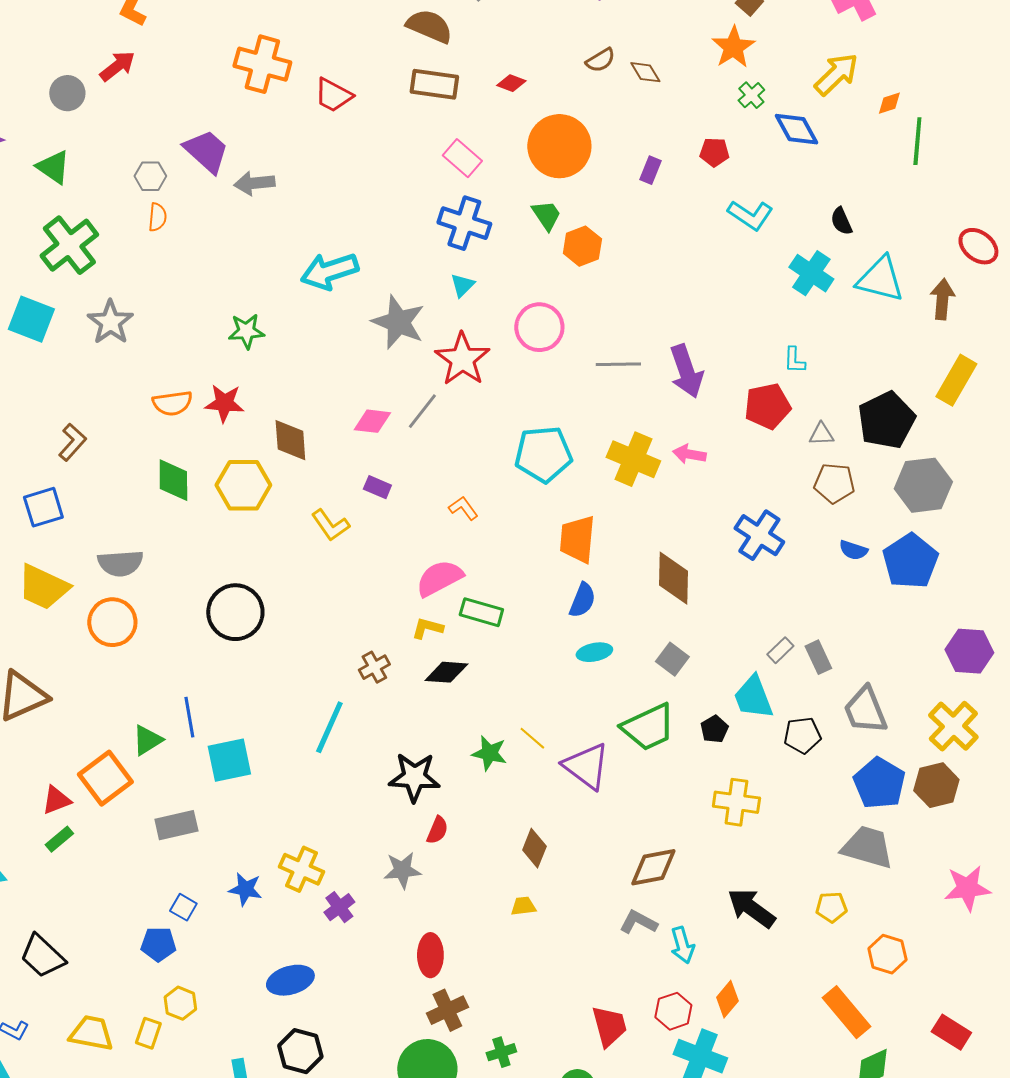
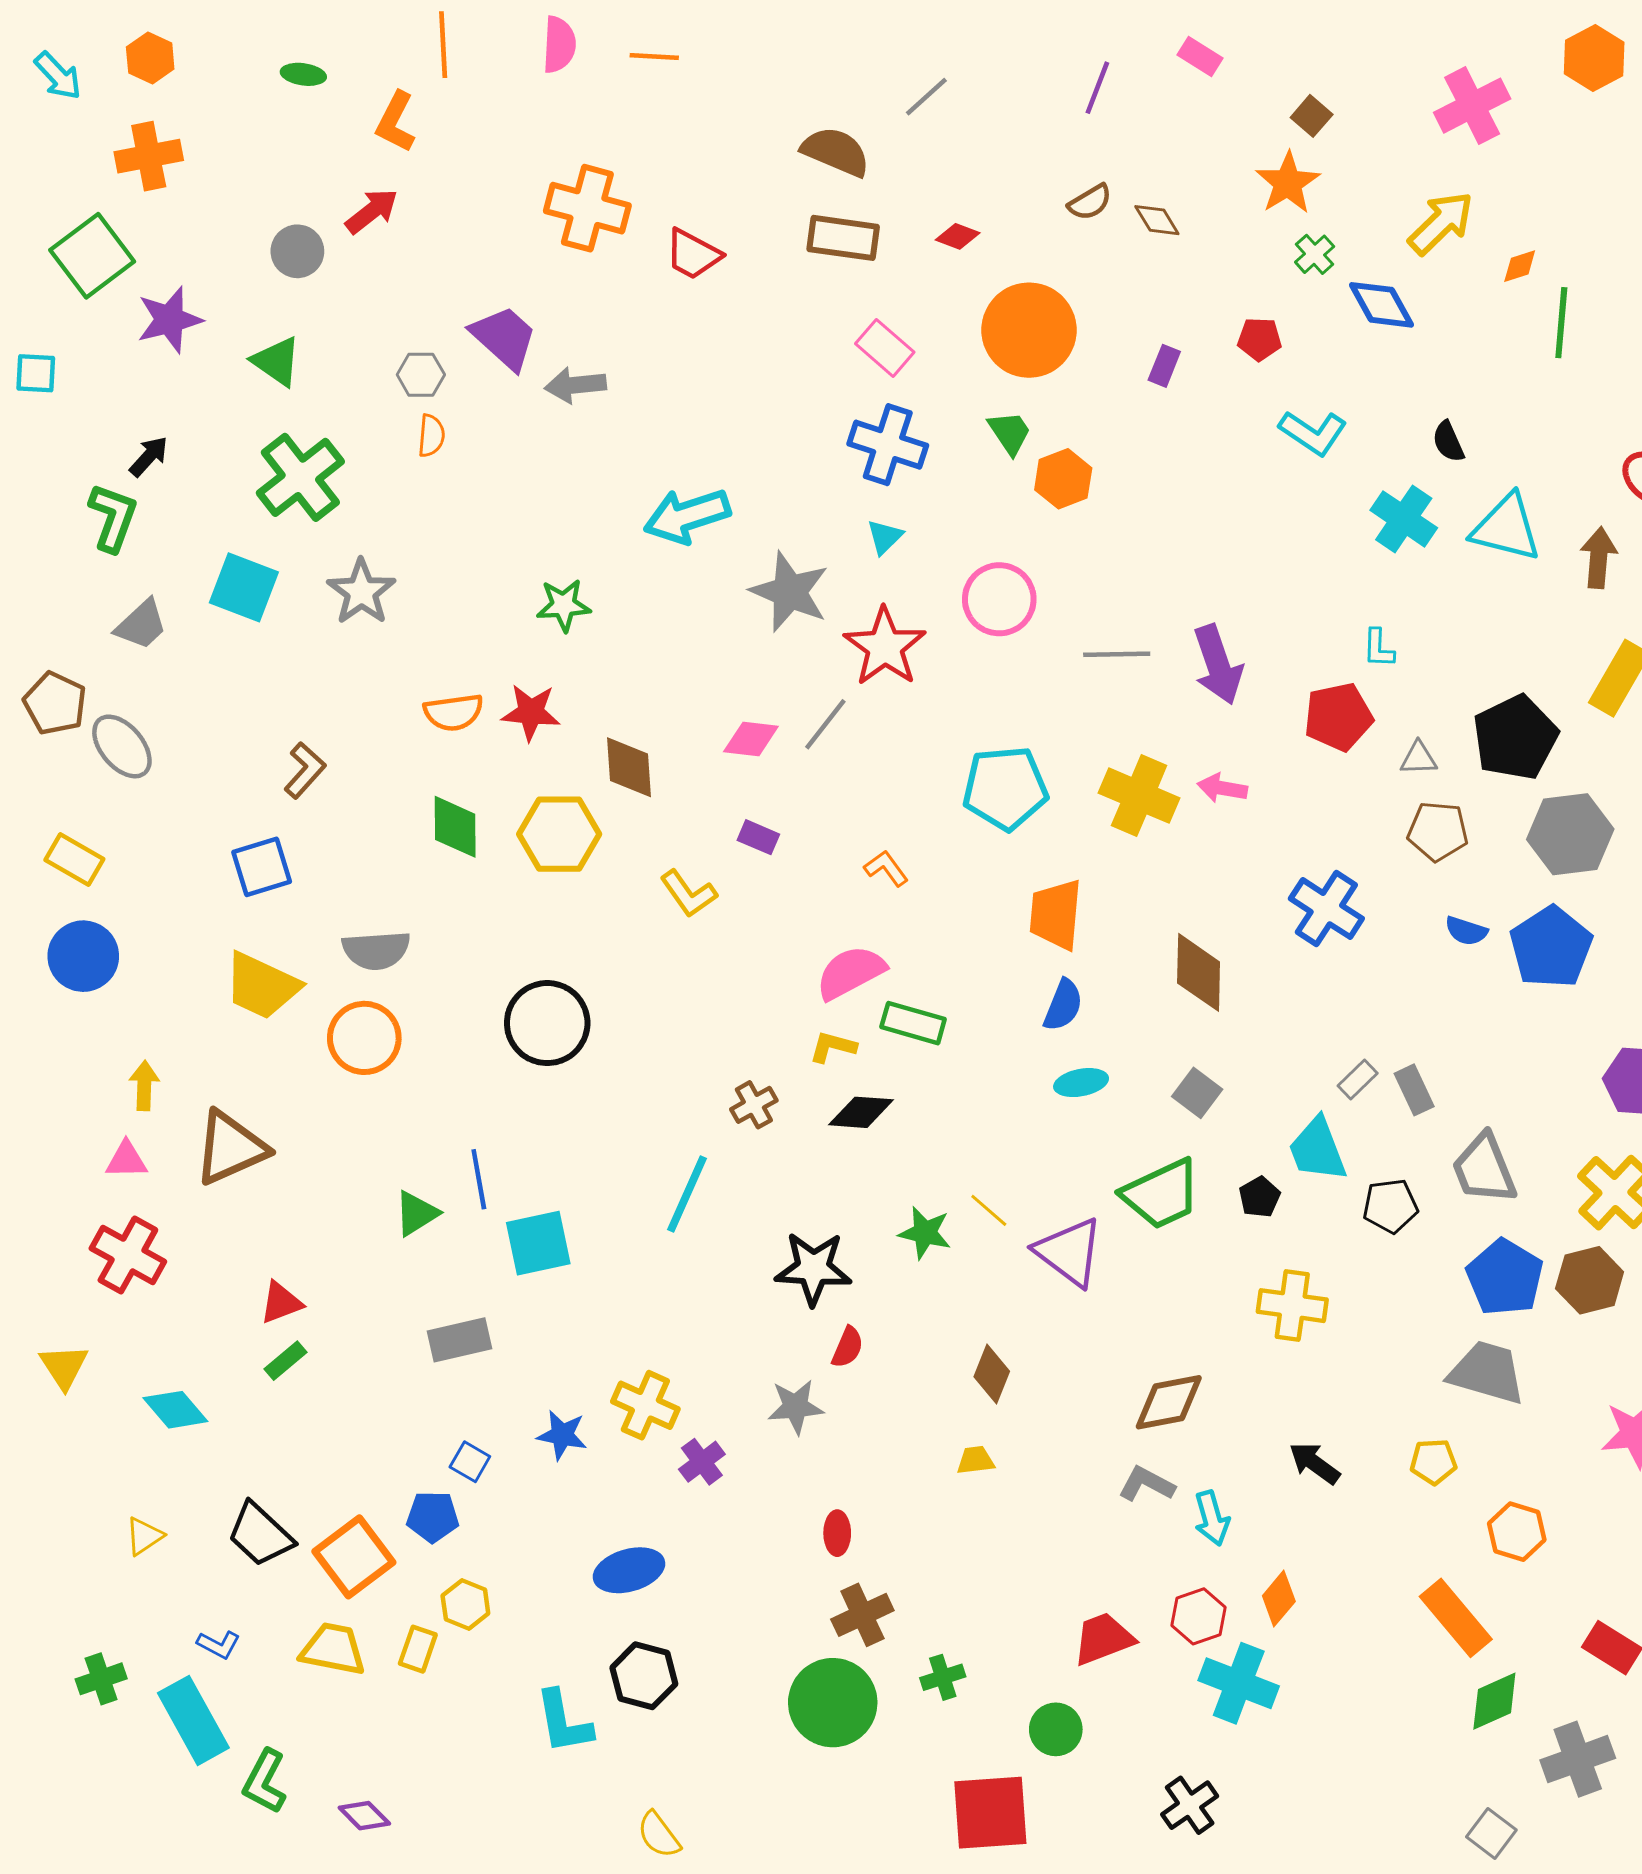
orange square: (105, 778) -> (354, 1557), moved
black arrow: (751, 908) -> (1315, 1463), size x0.7
red ellipse: (430, 955) -> (837, 1533), size x0.7
red trapezoid: (609, 1026) -> (1103, 1639), turned -96

